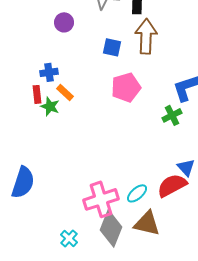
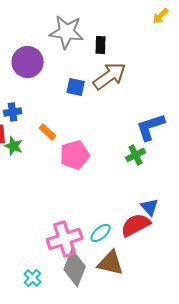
purple circle: (64, 22) -> (28, 62), size x1.6
brown arrow: (146, 36) -> (110, 76), turned 52
pink pentagon: (126, 87) -> (75, 155), moved
orange rectangle: (65, 92) -> (48, 132), moved

